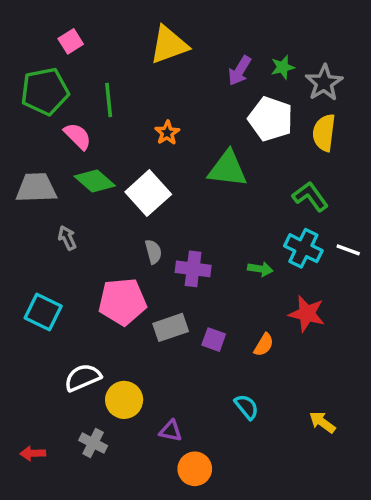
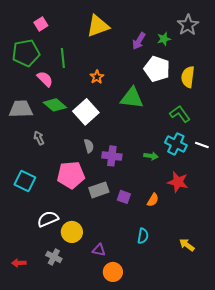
gray star: (324, 83) -> (188, 25), moved
cyan semicircle: (246, 407) -> (143, 236), turned 49

